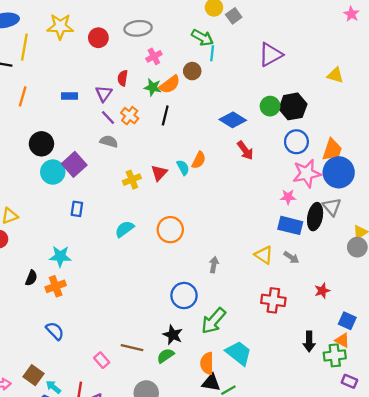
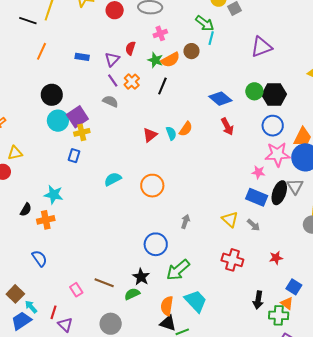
yellow cross: (132, 180) -> (82, 132), moved

